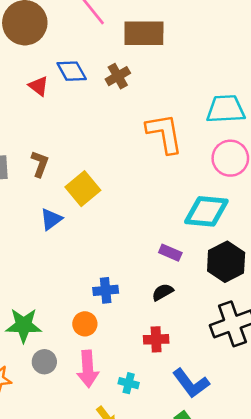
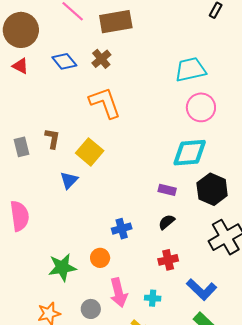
red triangle: (39, 86) -> (20, 66), moved
orange L-shape: (164, 133) -> (105, 103), moved
orange circle: (85, 324) -> (100, 258), moved
gray circle: (44, 362) -> (91, 309), moved

